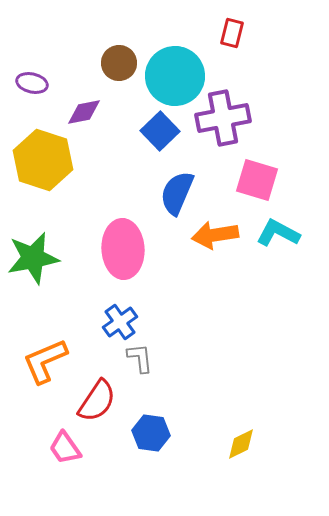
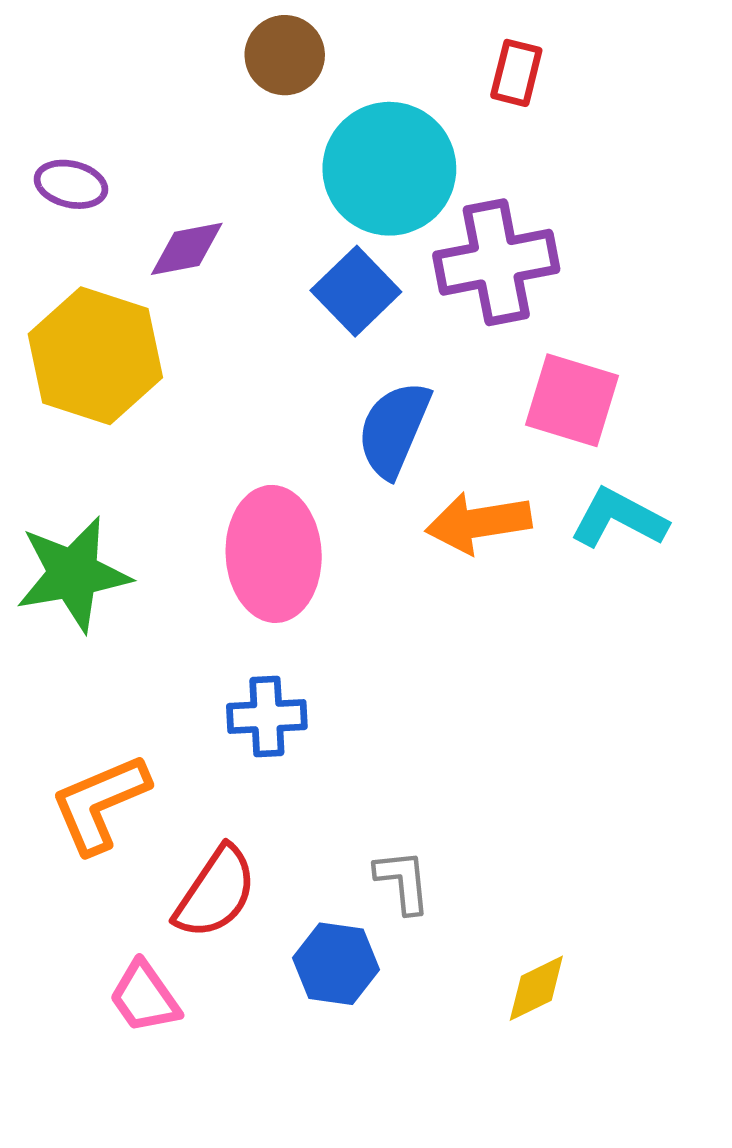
brown circle: (119, 63) -> (285, 55), moved
blue cross: (120, 322) -> (267, 717), turned 32
gray L-shape: (140, 358) -> (403, 881), moved

